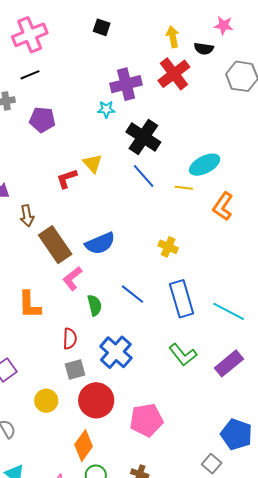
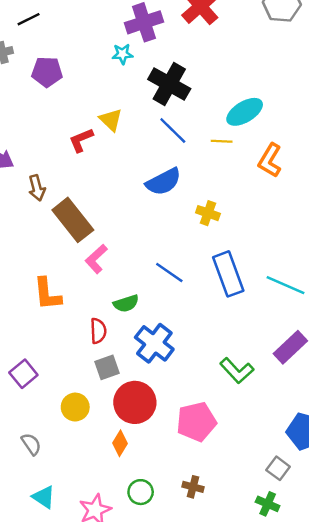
blue semicircle: (100, 243) -> (164, 182), moved
green semicircle: (95, 305) -> (126, 303), moved, turned 90
green L-shape: (183, 355) -> (237, 371), moved
orange diamond: (84, 445) -> (120, 443), moved, size x0.7

